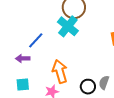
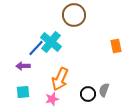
cyan cross: (68, 26) -> (51, 42), moved
orange arrow: (60, 71) -> (60, 79), turned -140

